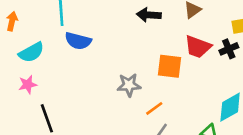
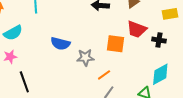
blue semicircle: (78, 41) -> (60, 44), moved
black cross: (229, 49) -> (159, 40), moved, turned 32

